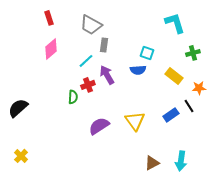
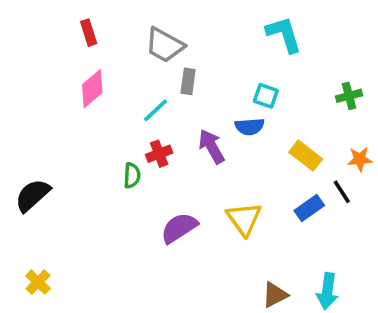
cyan L-shape: (175, 23) -> (284, 34), moved
purple arrow: (107, 75) -> (212, 146), moved
yellow rectangle: (174, 76) -> (306, 156), moved

